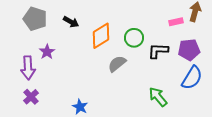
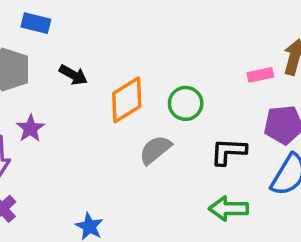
black L-shape: (158, 51) -> (228, 152), moved
green arrow: (158, 97) -> (228, 209), turned -50

